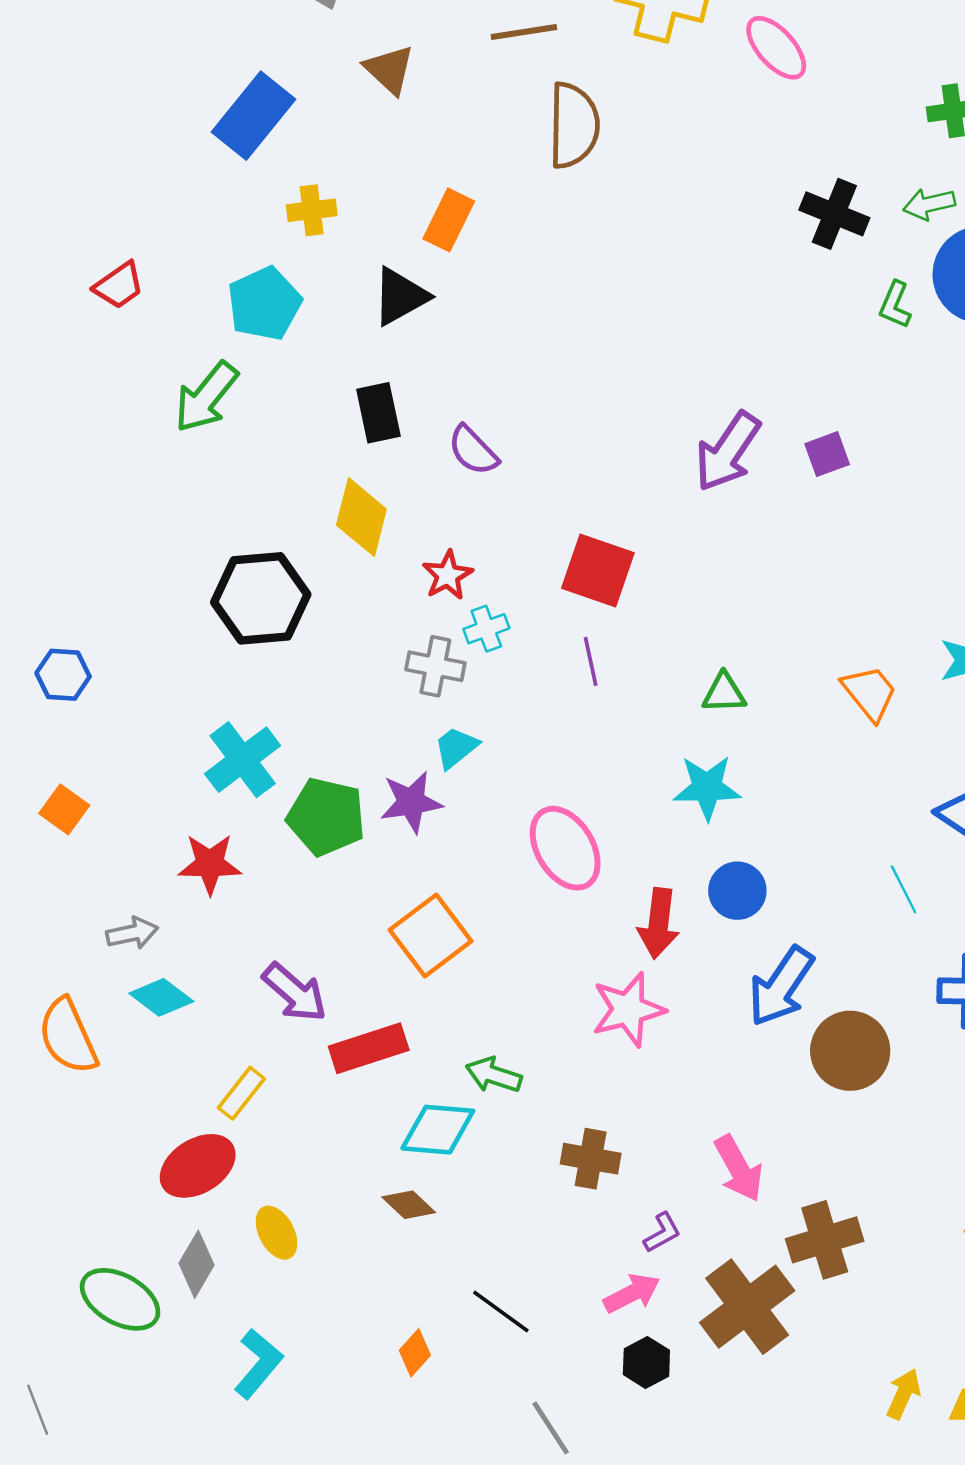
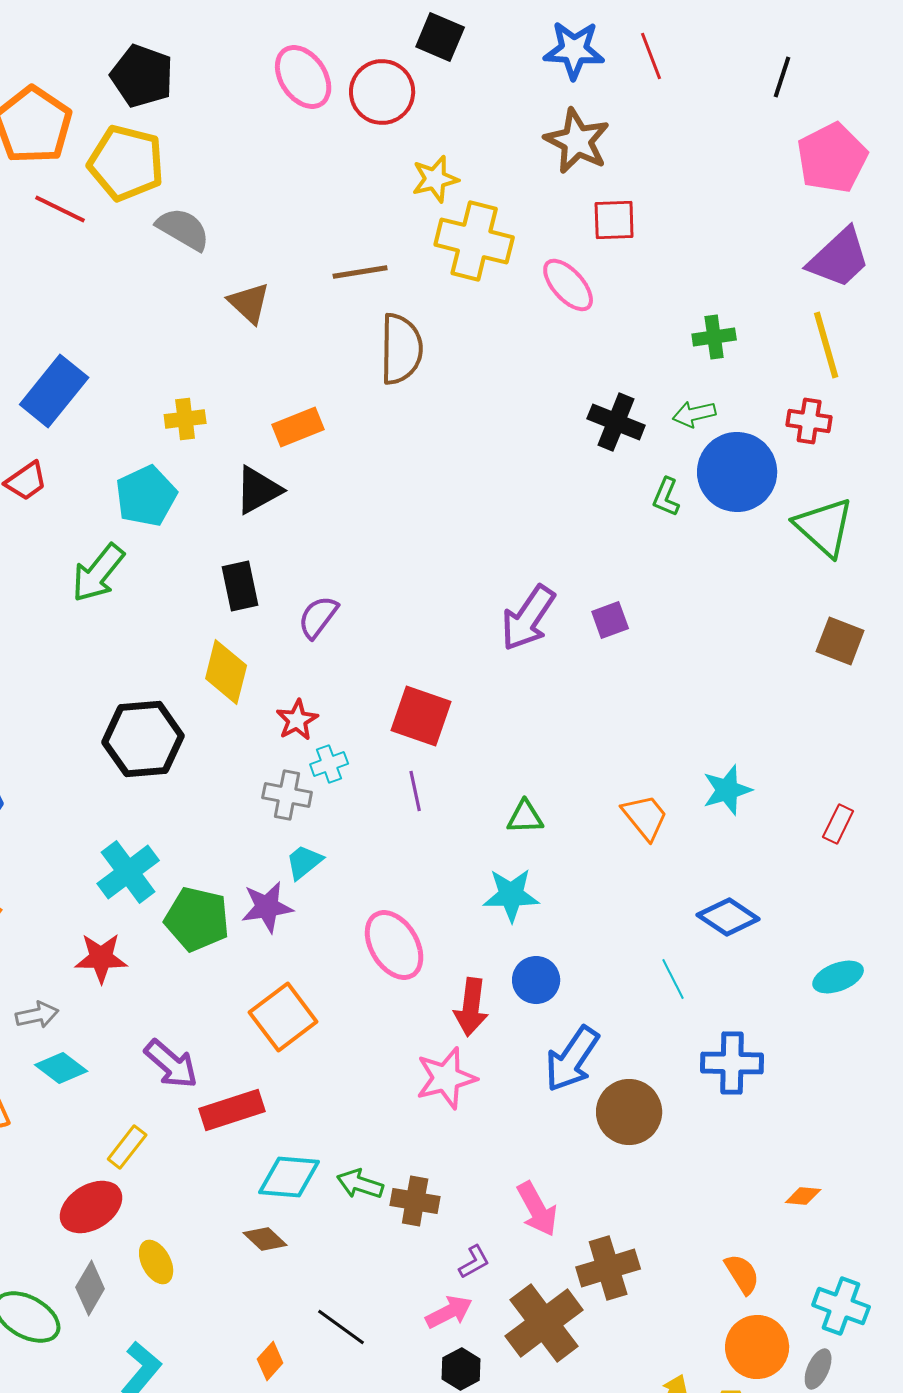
blue rectangle: (253, 116) -> (54, 391), moved
orange rectangle: (449, 220) -> (298, 427), turned 42
purple semicircle: (473, 450) -> (318, 617), turned 81
green arrow: (494, 1075) -> (360, 1184), moved

